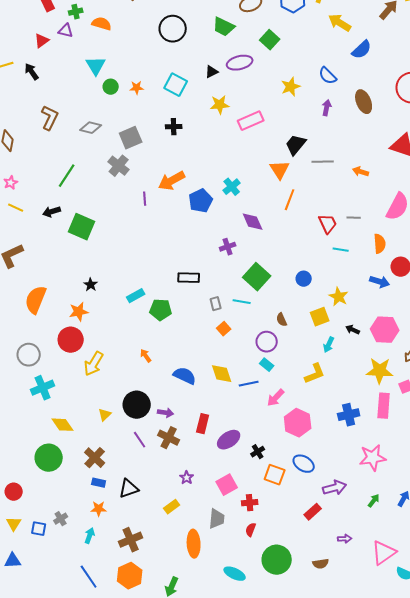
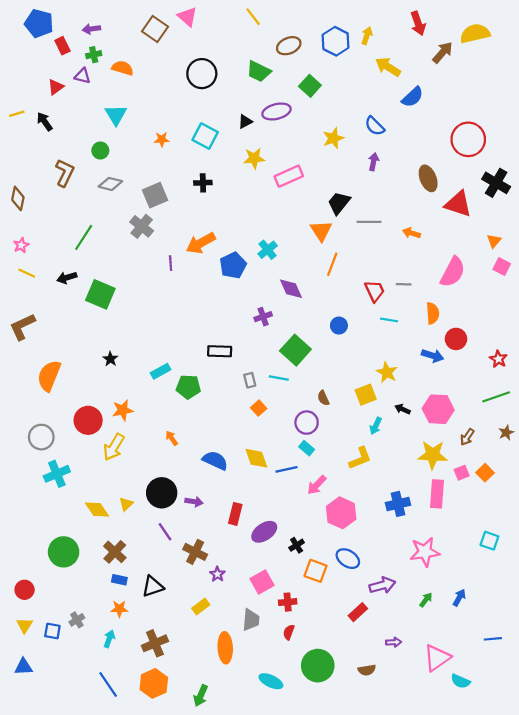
green circle: (111, 87) -> (100, 151), moved
brown ellipse: (364, 102) -> (428, 178), moved
blue circle: (304, 279) -> (339, 326), moved
orange star: (79, 312) -> (123, 410), moved
yellow diamond: (63, 425) -> (97, 510), moved
brown cross: (169, 438) -> (195, 552), moved

